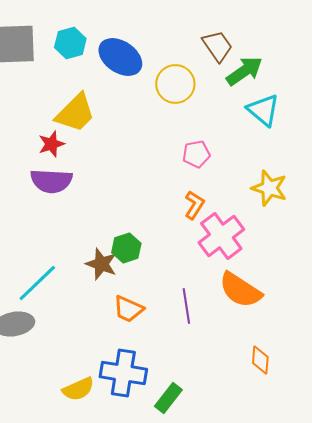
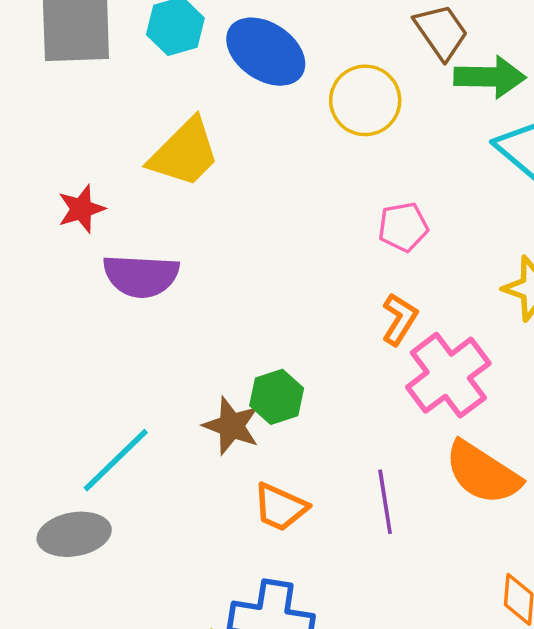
green arrow: (244, 71) -> (490, 77), turned 36
red star: (51, 144) -> (81, 209), moved

